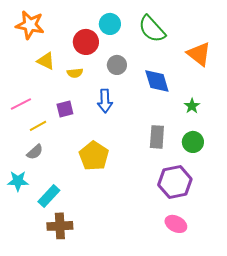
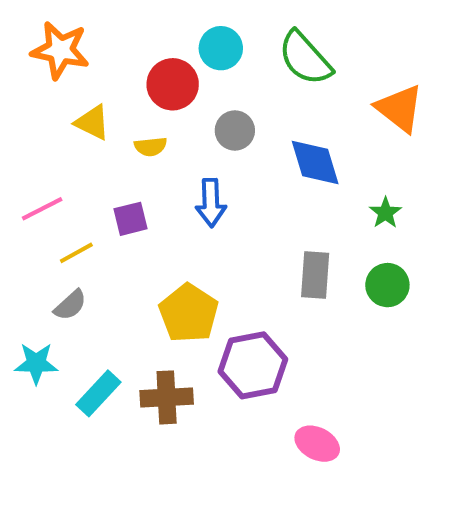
purple hexagon: (175, 182) -> (253, 365), moved
pink ellipse: (176, 224) -> (317, 444), moved
brown cross: (60, 226) -> (167, 397), moved

